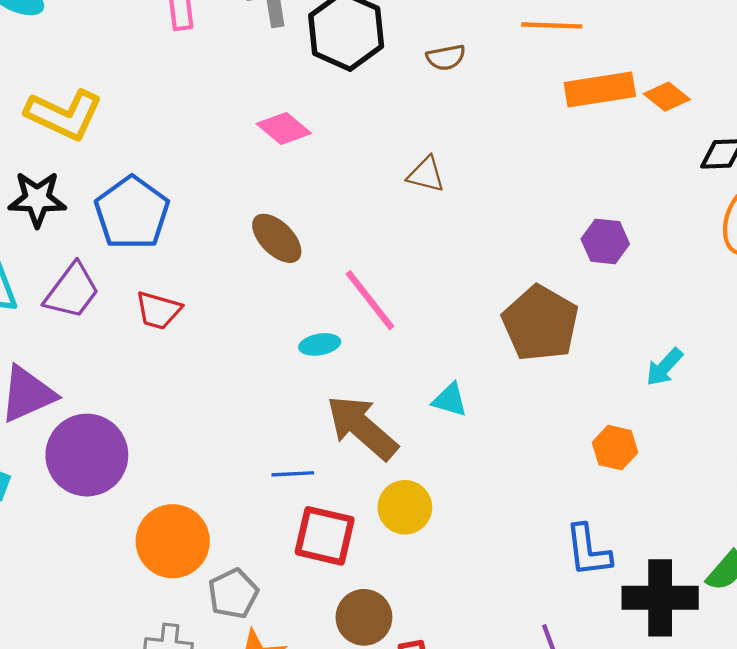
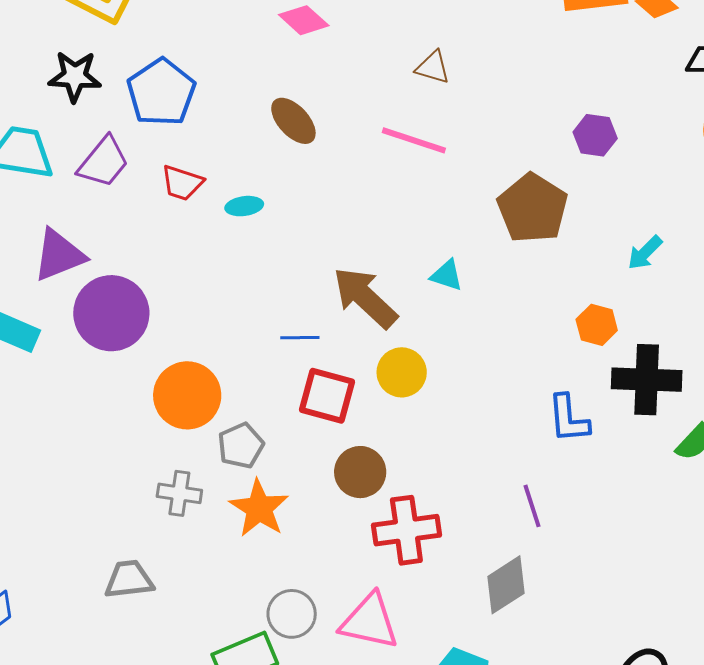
pink line: (370, 300) -> (414, 140), moved, turned -36
cyan ellipse: (320, 344) -> (244, 206), moved
black cross: (660, 598) -> (647, 380), moved

